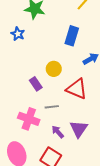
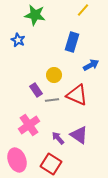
gray line: (52, 107) -> (52, 100), moved
pink cross: (29, 119) -> (29, 125), turned 35
purple triangle: (79, 129) -> (79, 135), turned -30

